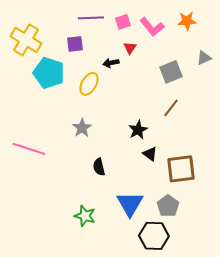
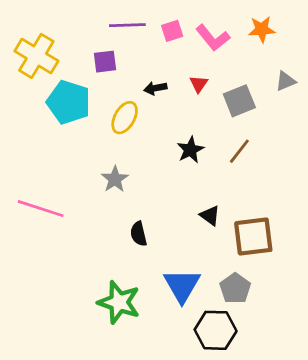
red triangle: (130, 48) -> (199, 84), moved
black star: (138, 130) -> (190, 150), moved
green star: (85, 216) -> (119, 302), size x1.4

